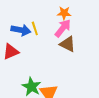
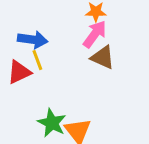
yellow line: (35, 28) -> (37, 60), moved

